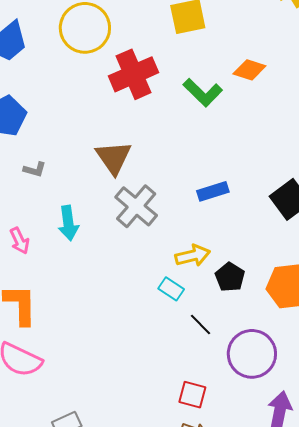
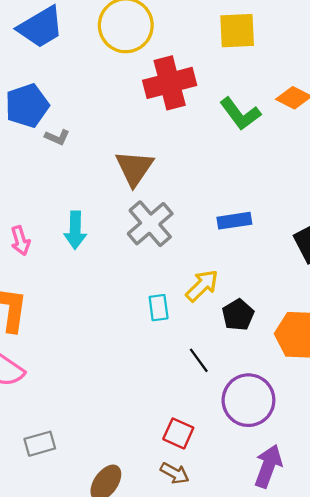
gray L-shape: (35, 170) -> (57, 137), moved
yellow arrow: (193, 256) -> (202, 286), turned -40
cyan rectangle: (171, 289) -> (159, 308), moved, turned 40

